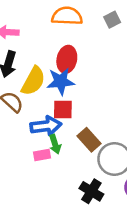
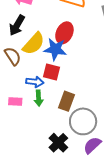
blue arrow: (46, 126) -> (35, 82), size x0.7
brown rectangle: (89, 140) -> (66, 101), turned 48
pink rectangle: (42, 155) -> (15, 101), moved

